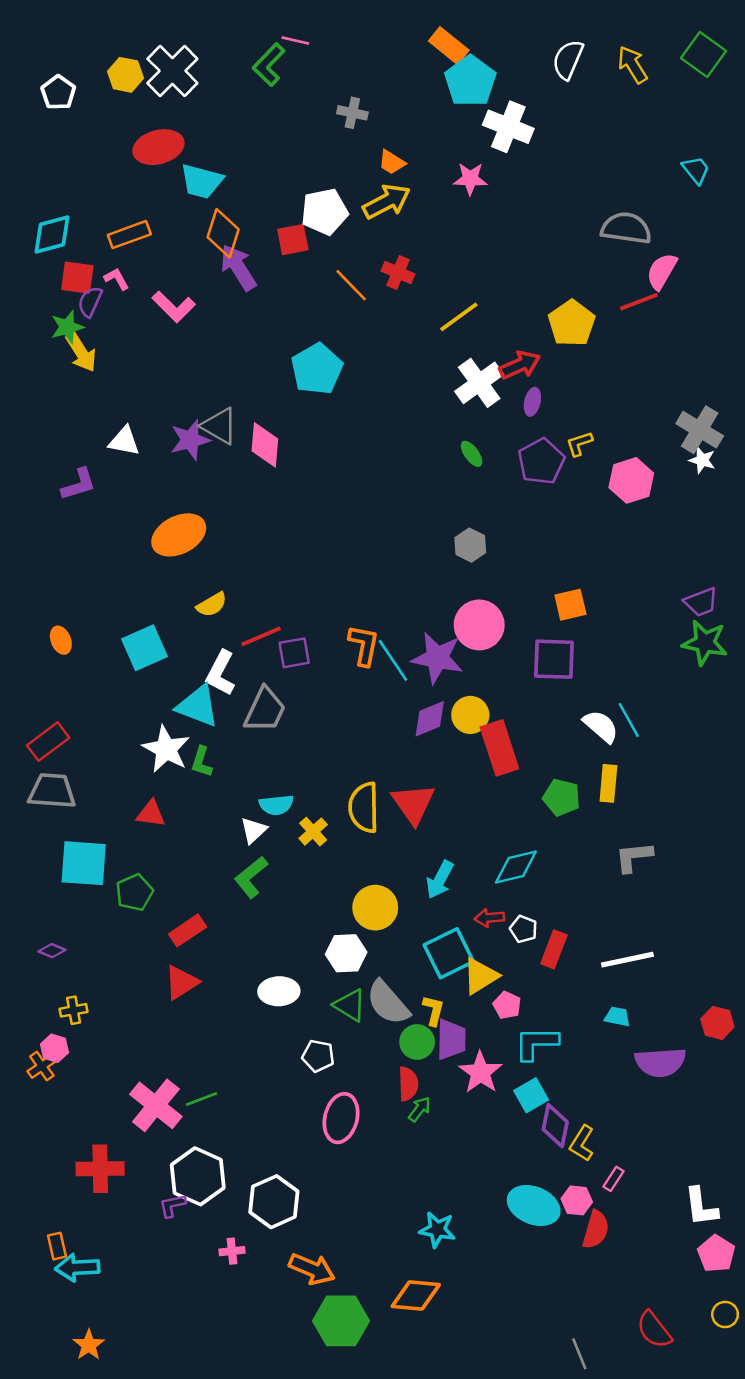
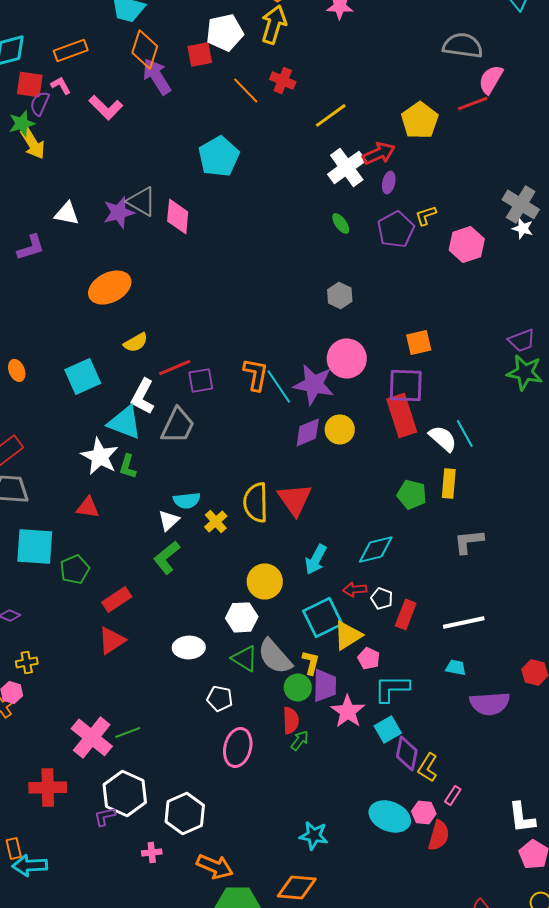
yellow arrow: (387, 202) -> (274, 24), turned -45
red rectangle: (499, 748) -> (402, 415), moved

